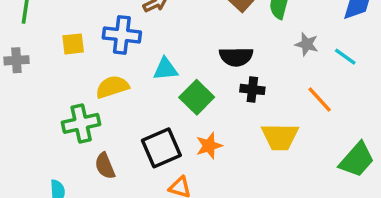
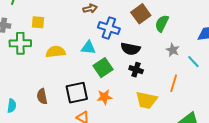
blue cross: (122, 35) -> (109, 28), moved
orange line: (320, 100) -> (174, 83), turned 48
green cross: (81, 123) -> (20, 43), moved

